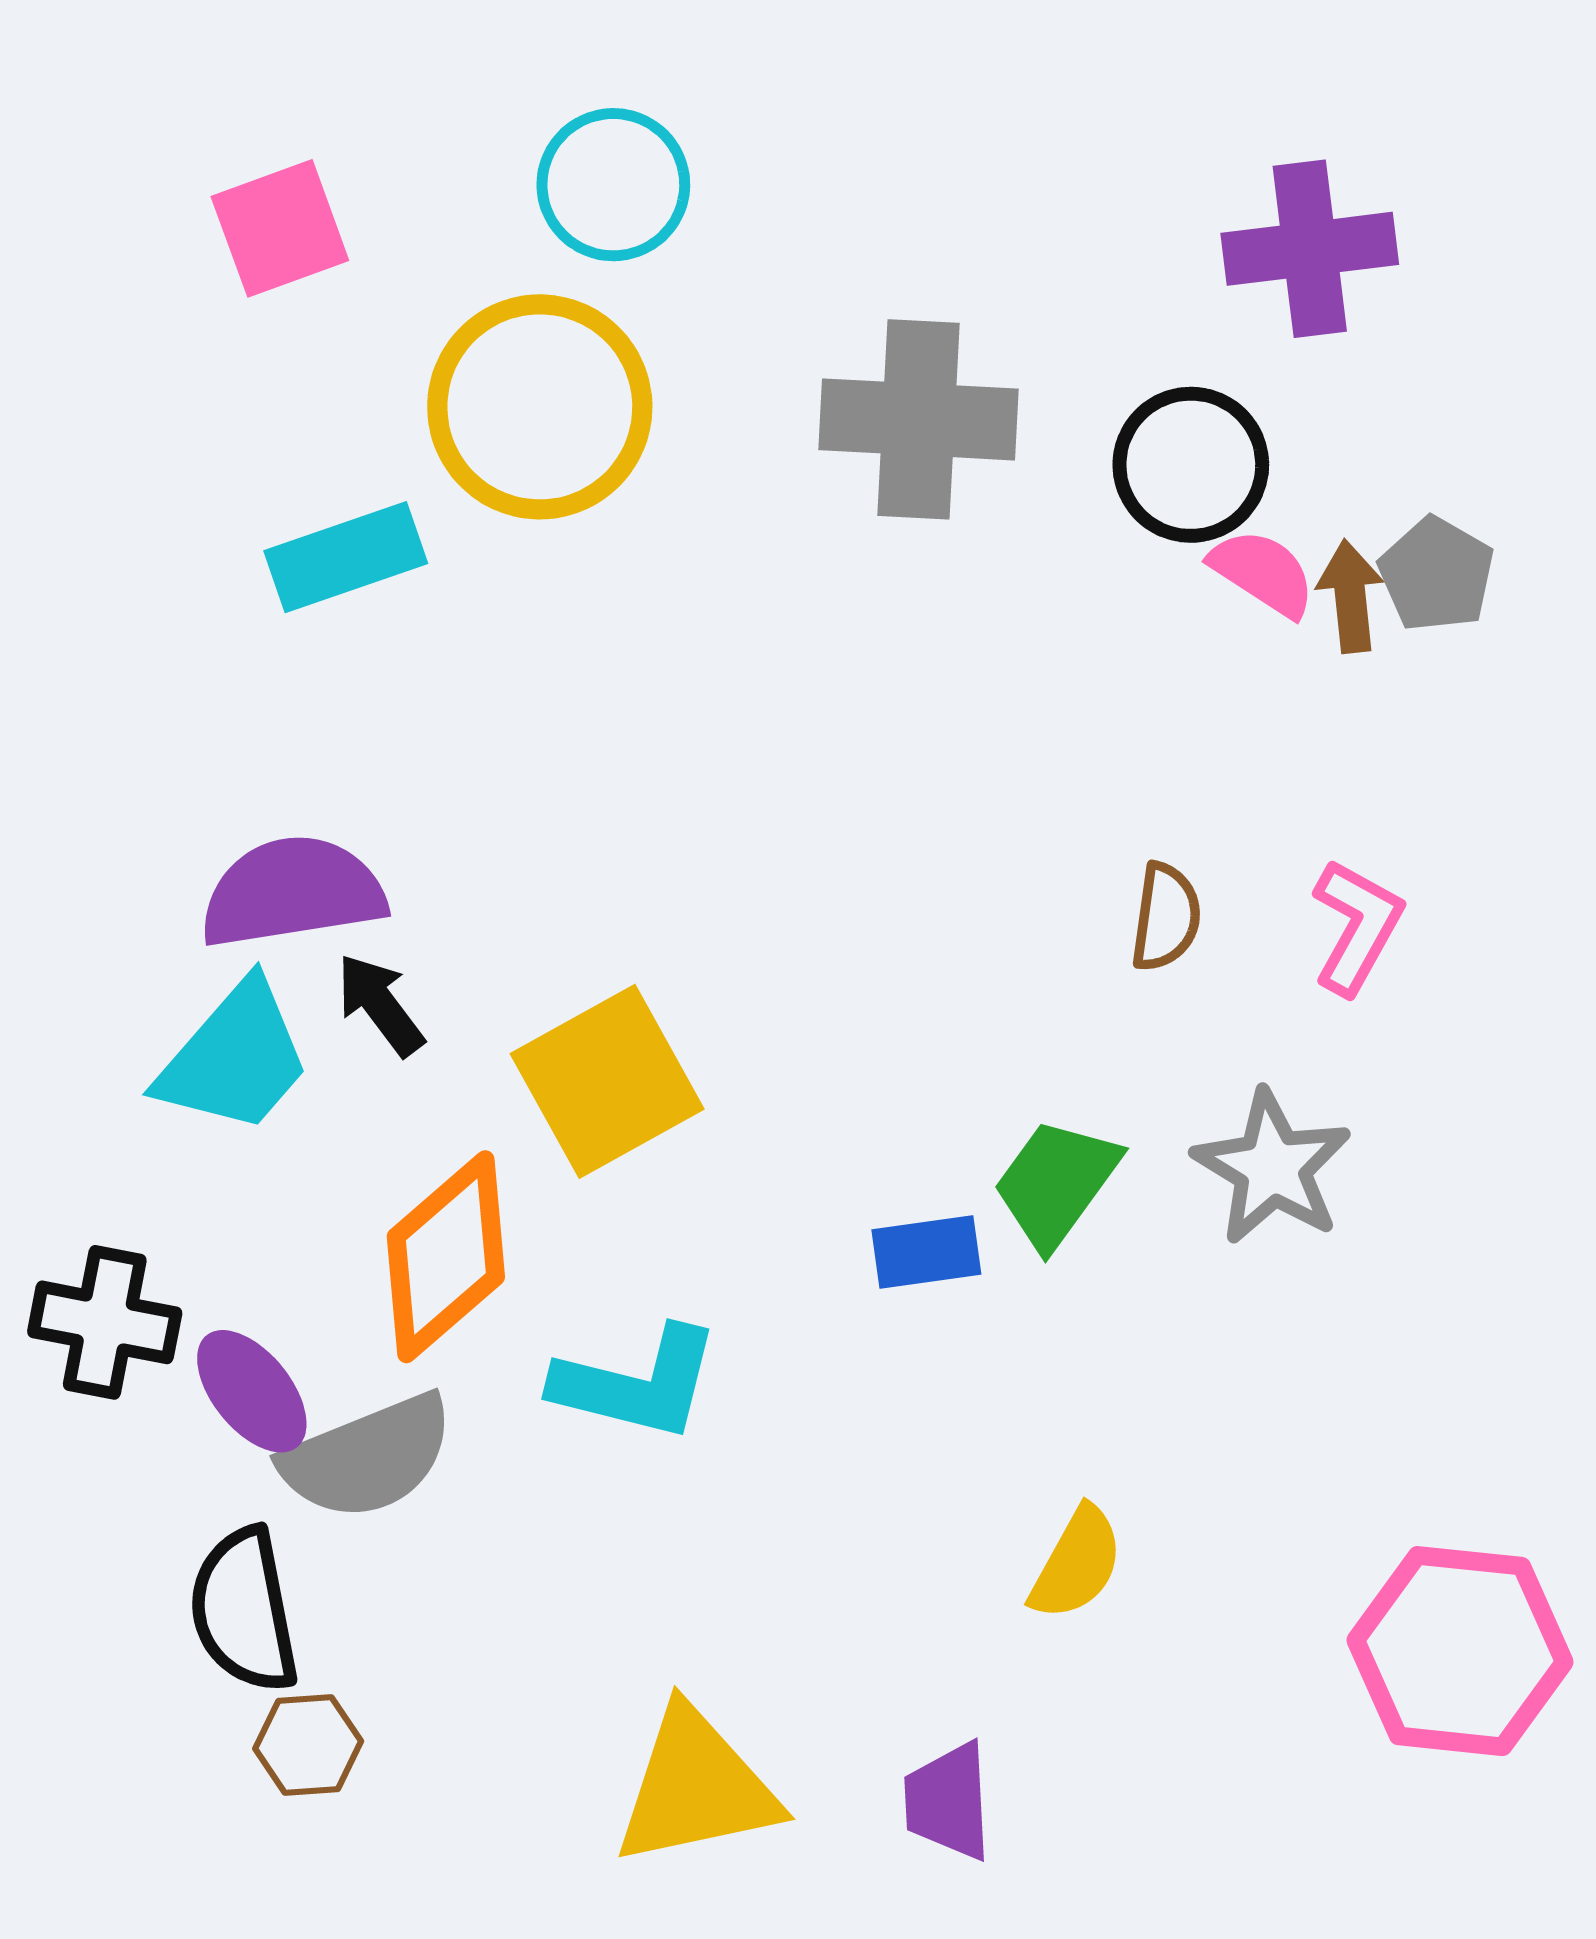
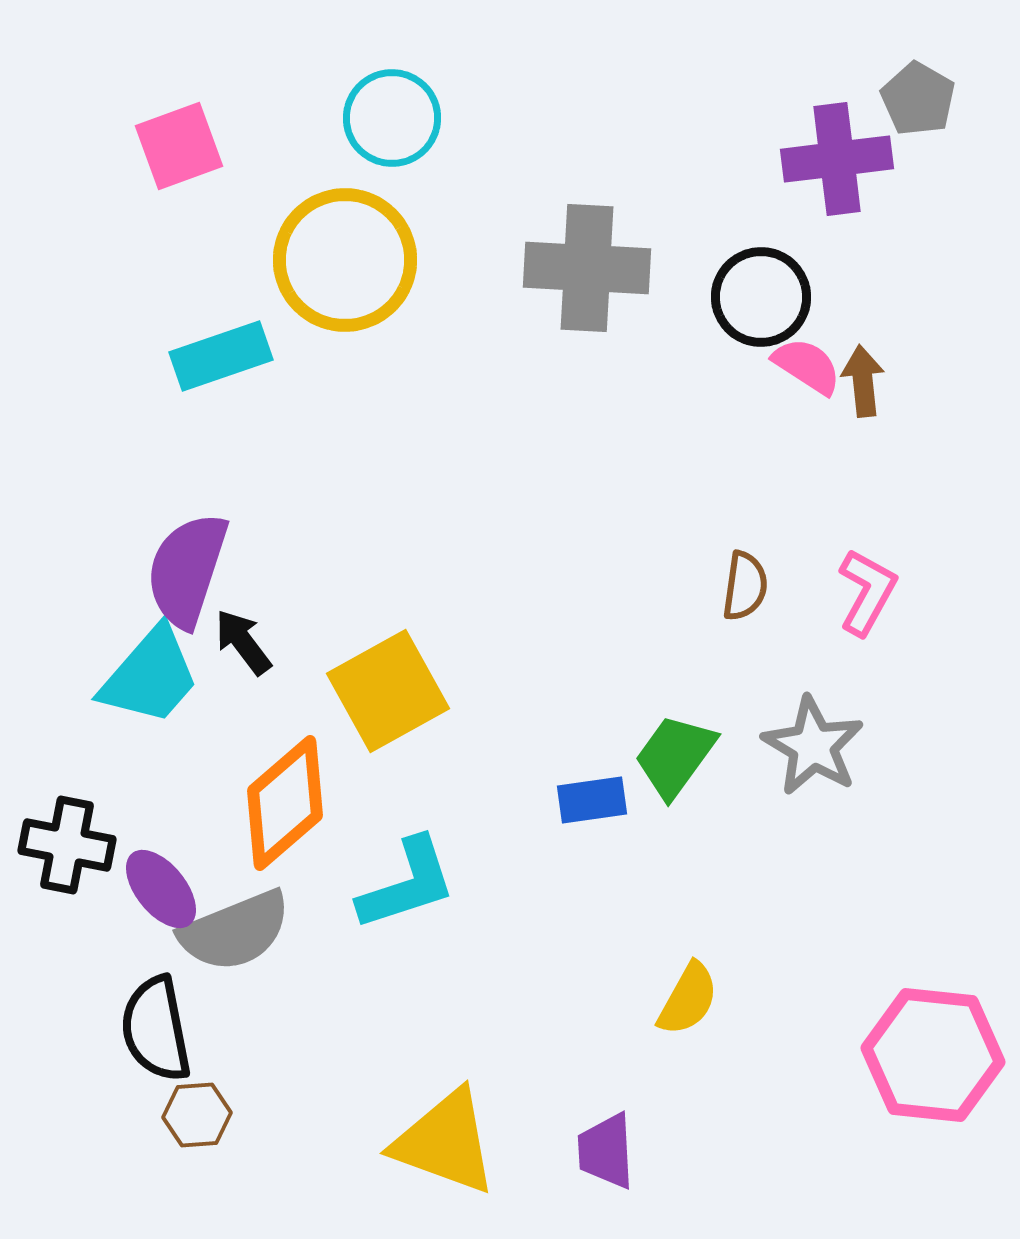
gray pentagon: (1437, 574) -> (918, 99), moved
purple semicircle: (293, 892) -> (187, 570), turned -63
cyan L-shape: (637, 1383) -> (407, 884), turned -32
yellow triangle: (696, 1787) -> (445, 1142), turned 32

